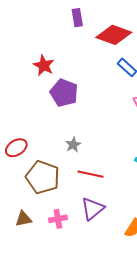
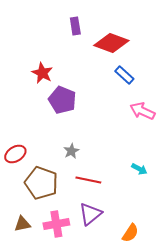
pink cross: (58, 219) -> (56, 224), size x1.4

